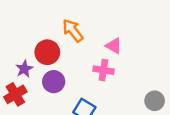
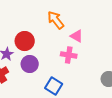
orange arrow: (73, 31) -> (56, 20), moved

